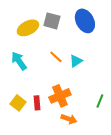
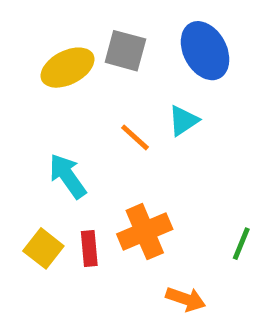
cyan arrow: (19, 61) -> (68, 176), moved
cyan triangle: (76, 61) -> (183, 121), moved
orange arrow: (69, 119) -> (186, 299), moved

